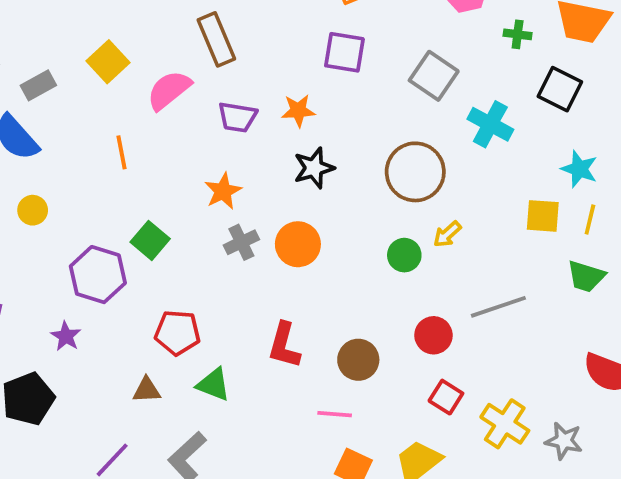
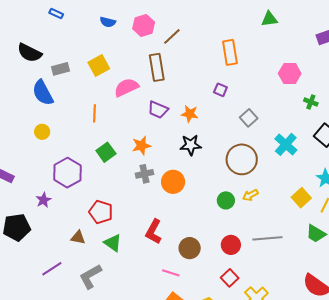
purple square: (344, 52) -> (220, 90), size x0.6
gray square: (434, 76) -> (249, 118), moved, size x0.7
yellow square: (543, 216) -> (301, 198), turned 30
green square: (150, 240) -> (106, 152), moved

